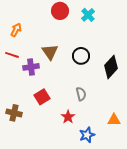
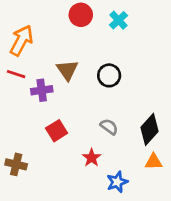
orange arrow: (16, 30) -> (21, 40), size x1.6
black diamond: (111, 67) -> (150, 129), moved
gray semicircle: (81, 94) -> (109, 127), turned -40
brown cross: (14, 113) -> (16, 164), moved

